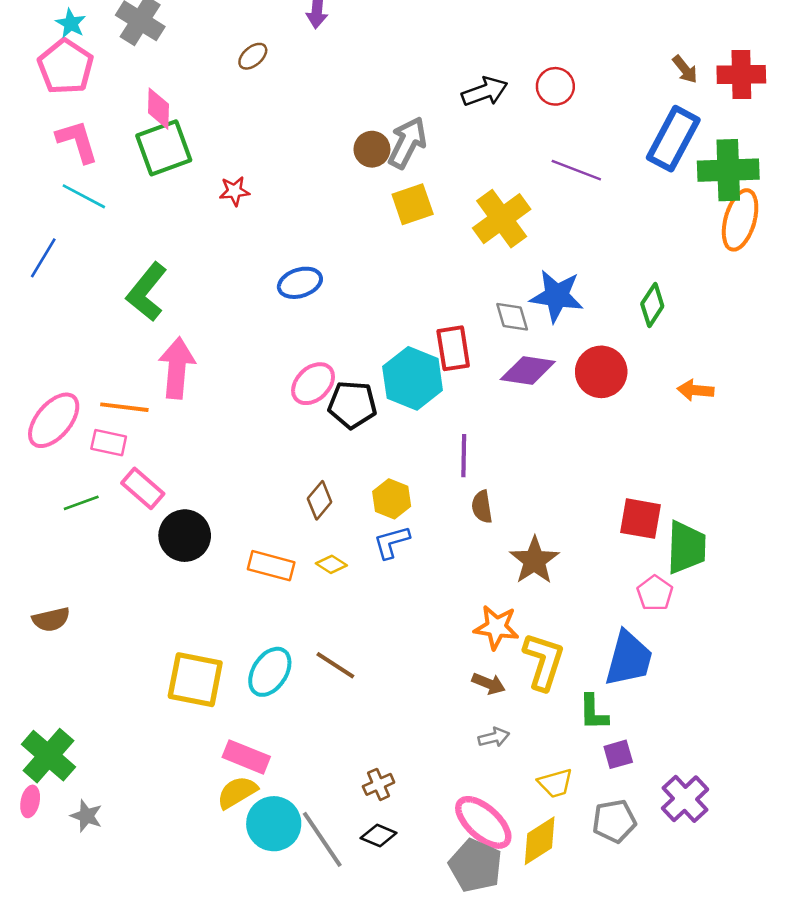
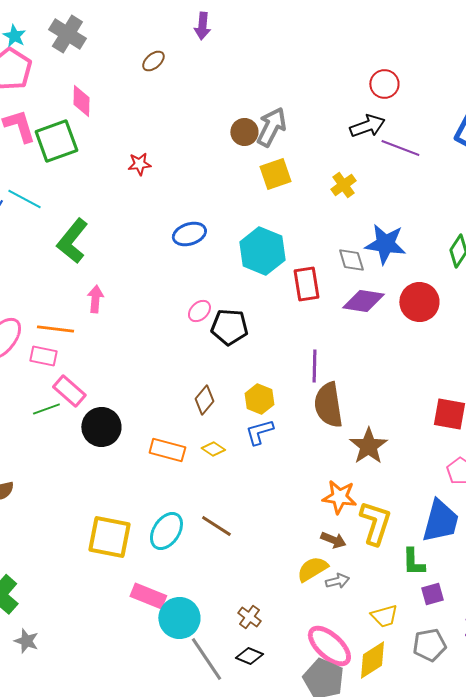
black arrow: (485, 92) -> (367, 126), moved
green square: (164, 148) -> (56, 141), moved
cyan line: (84, 196) -> (24, 199), moved
yellow cross: (502, 219) -> (343, 185), size x0.6
pink arrow: (177, 368) -> (95, 299), size x0.6
cyan hexagon: (413, 378) -> (262, 251), moved
pink ellipse: (313, 384) -> (199, 311), size x0.7
green line: (81, 503) -> (46, 409), moved
brown semicircle: (482, 507) -> (328, 405), size x1.8
brown cross: (379, 784) -> (249, 617), turned -30
yellow semicircle: (237, 792) -> (312, 569), moved
cyan circle: (274, 824) -> (179, 618), moved

